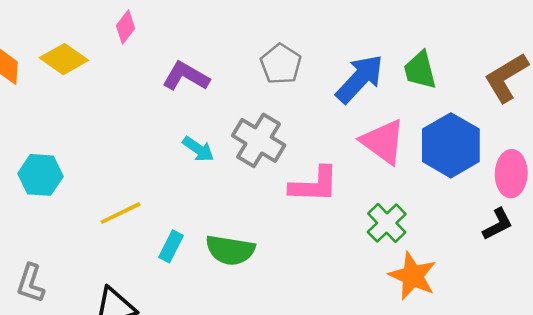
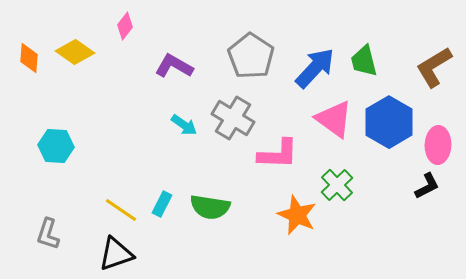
gray pentagon: (281, 64) -> (251, 56), size x1.4
yellow line: (121, 213) -> (121, 210), moved, turned 60
orange star: (413, 276) -> (297, 215), moved

